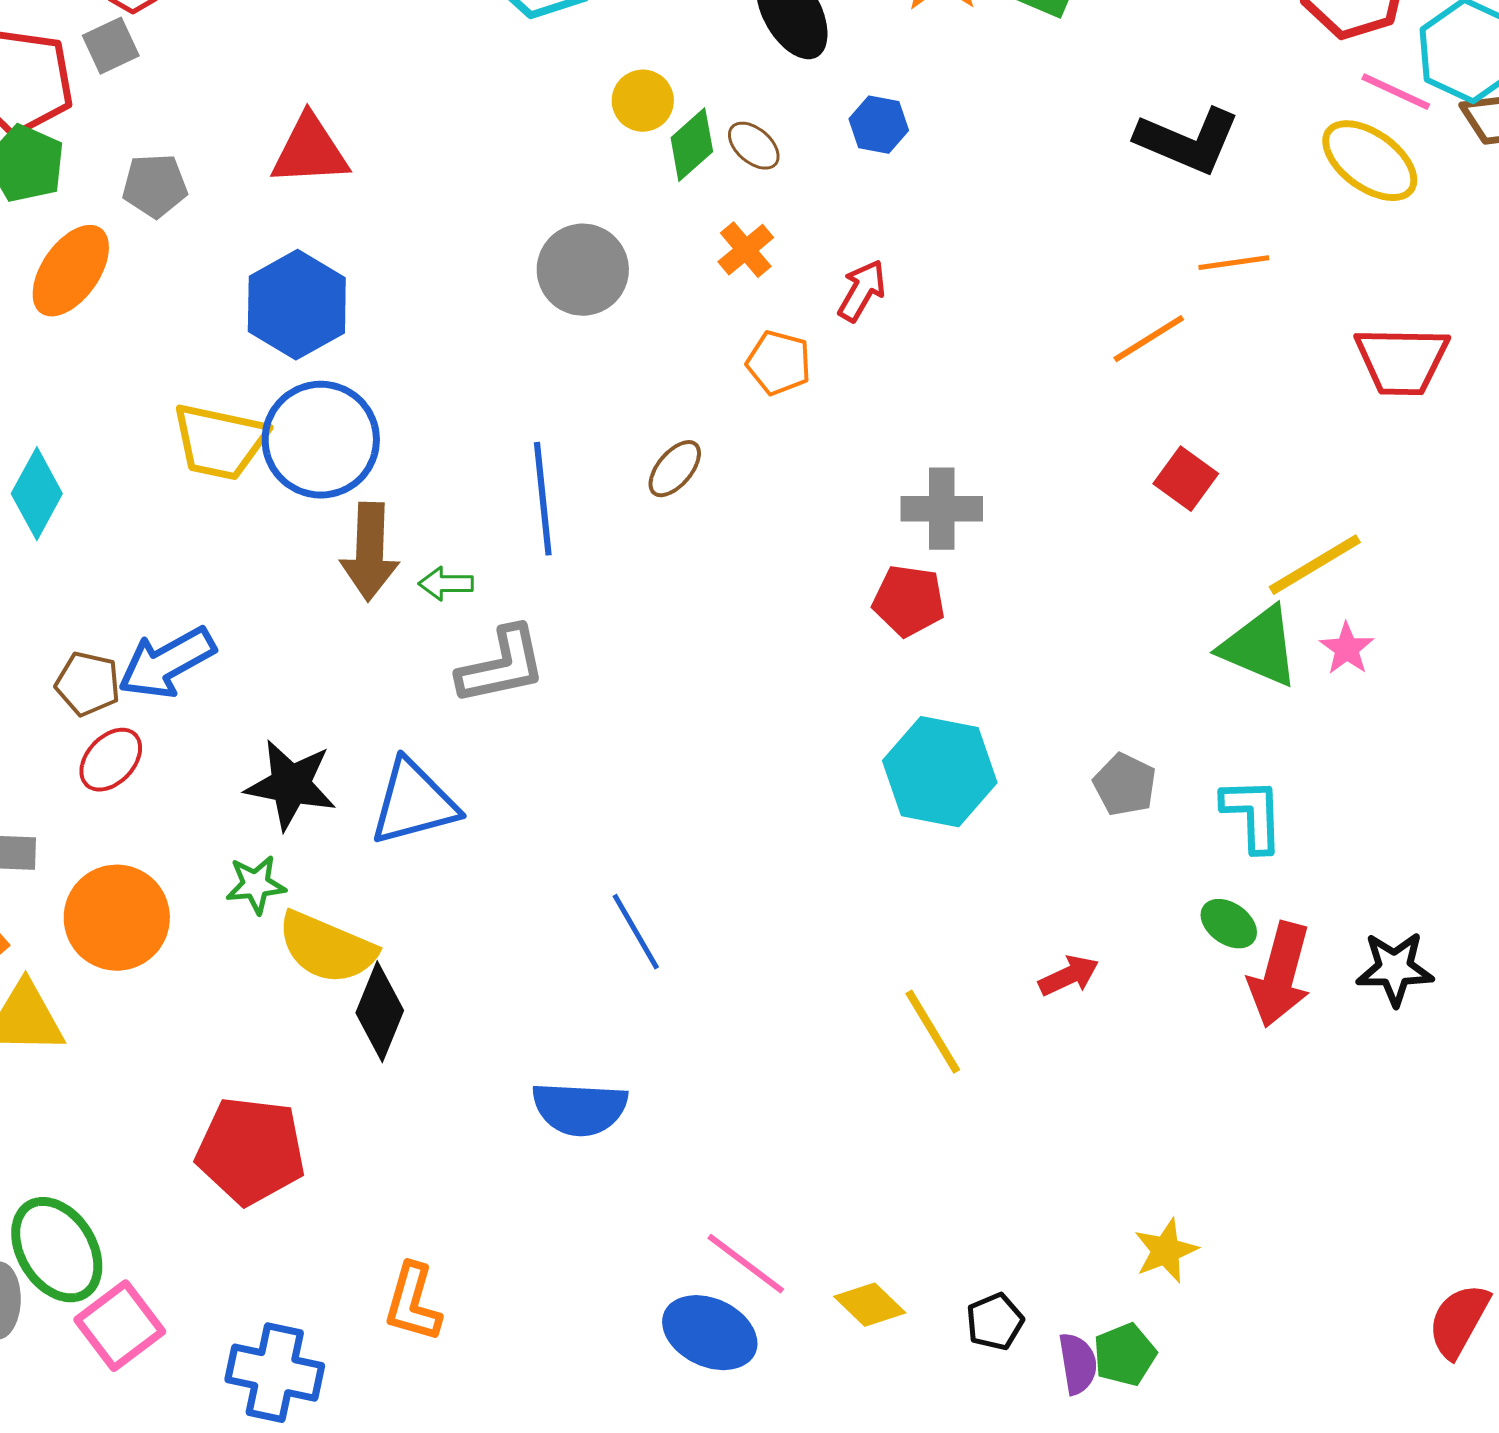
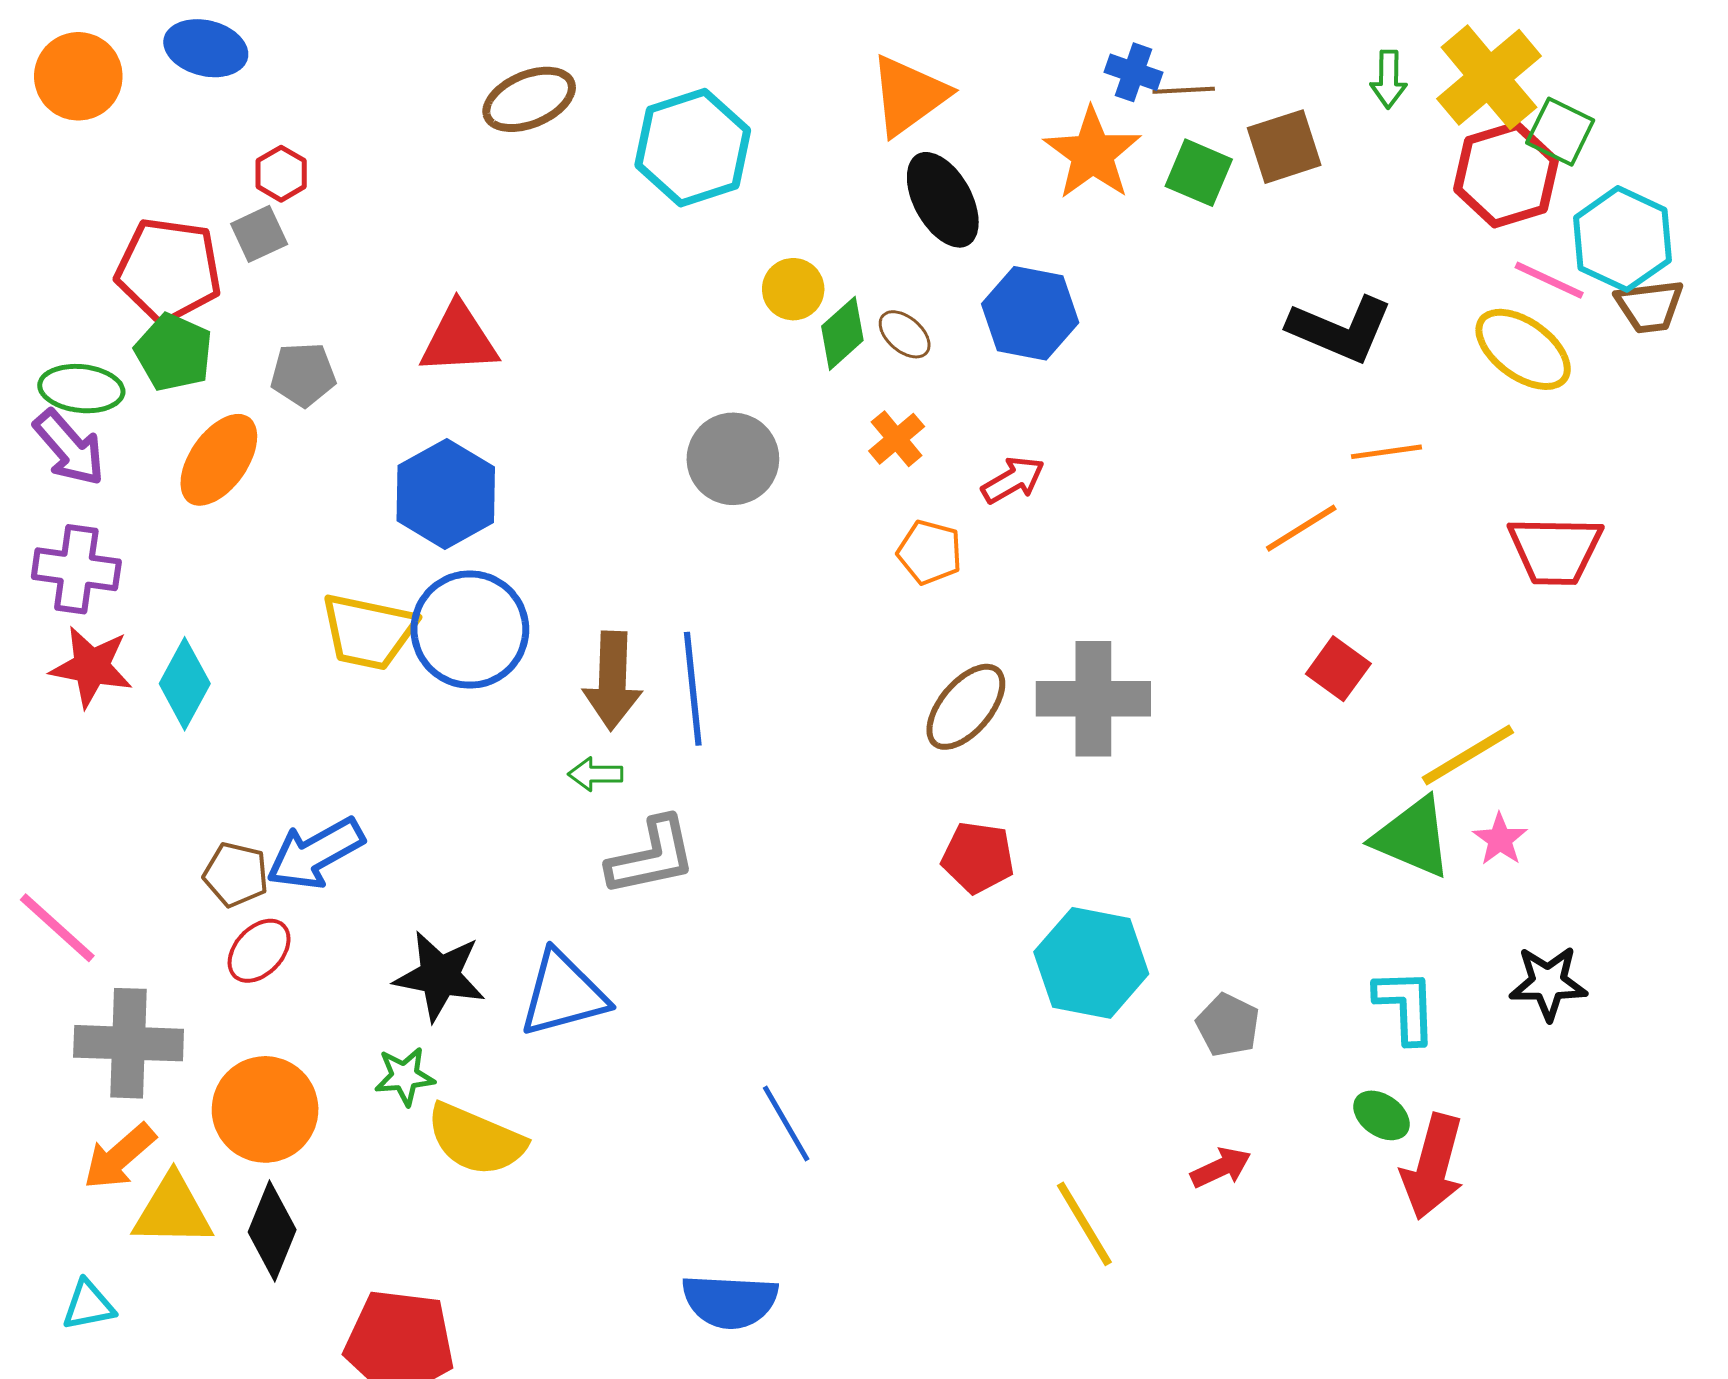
blue hexagon: (879, 125) -> (1030, 313), size x1.6
red arrow: (862, 291) -> (1013, 480), turned 30
brown ellipse: (675, 469) -> (966, 707), moved, size x1.5
gray cross: (942, 509) -> (1093, 699), size x1.4
brown arrow: (370, 552) -> (612, 681), moved
red pentagon: (909, 601) -> (978, 857), moved
gray pentagon: (1125, 785) -> (1228, 1025), moved
black star: (1395, 969) -> (1548, 983), moved
black diamond: (380, 1012) -> (272, 1231), moved

